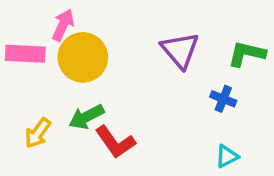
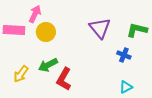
yellow circle: (83, 57) -> (46, 32), size x0.7
red L-shape: (115, 142) -> (64, 79), turned 65

